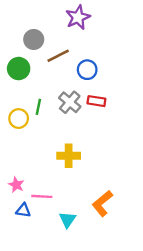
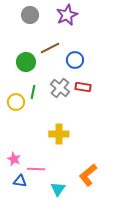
gray circle: (34, 39) -> (30, 15), moved
green circle: (19, 69) -> (26, 62), moved

